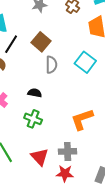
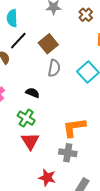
gray cross: (68, 151) -> (68, 153), moved
red triangle: (40, 157) -> (30, 141), moved

